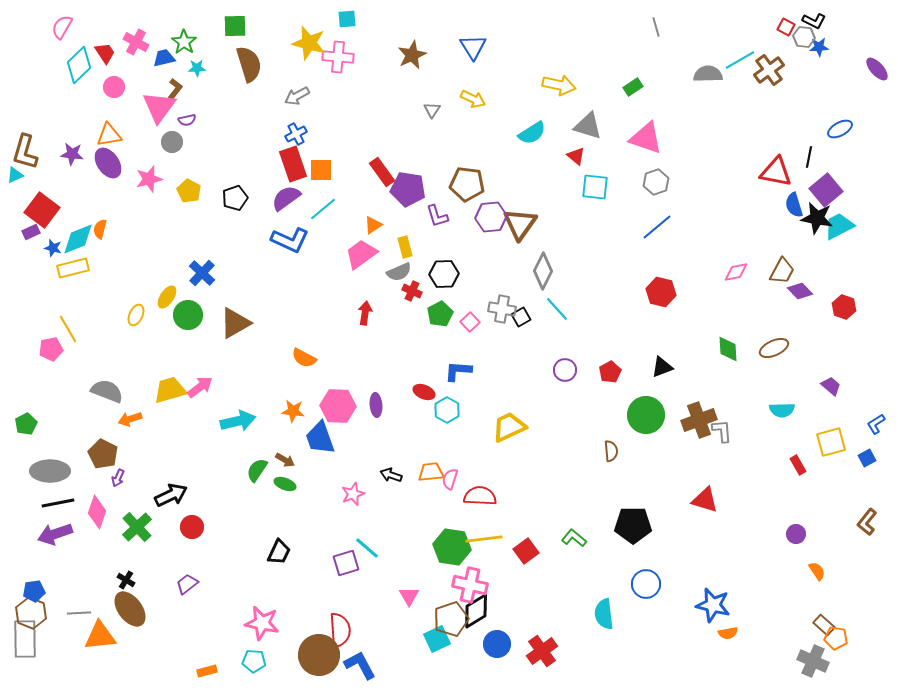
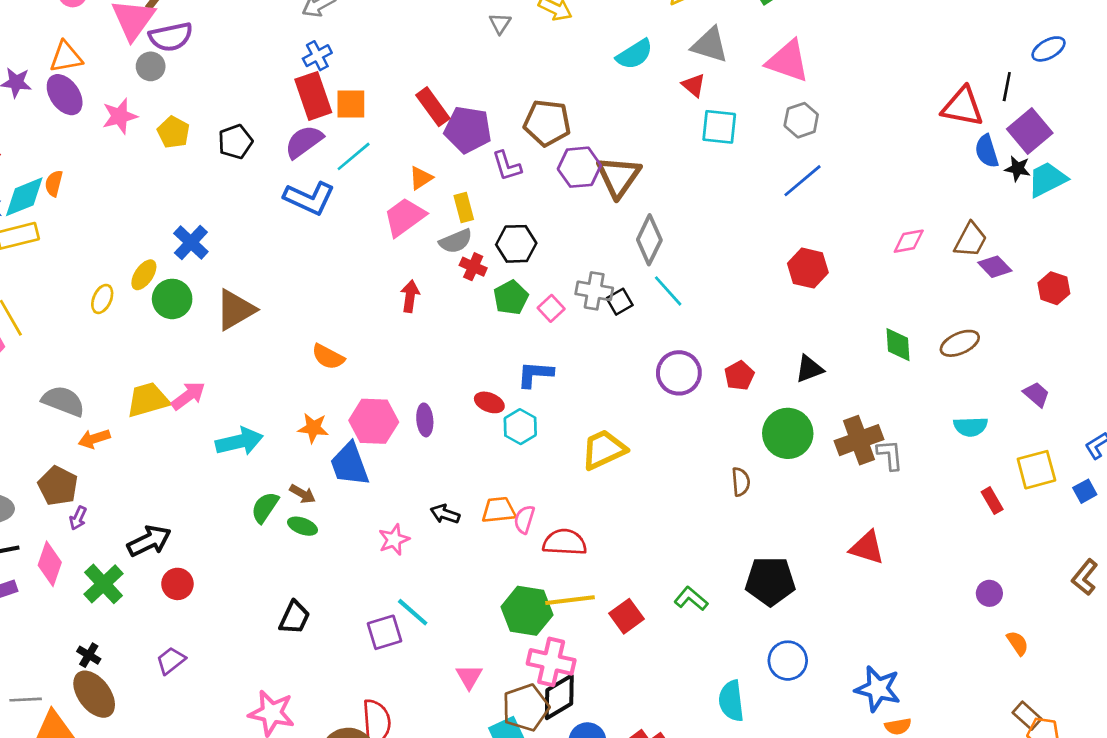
purple semicircle: (187, 120) -> (171, 37), size x1.8
black star: (817, 218) -> (1018, 169), size x0.6
purple circle: (565, 370) -> (679, 373), size x1.4

